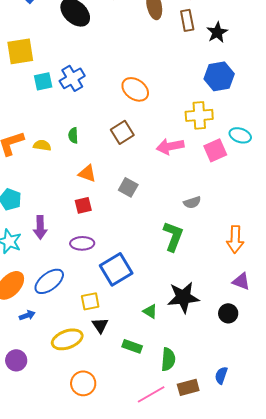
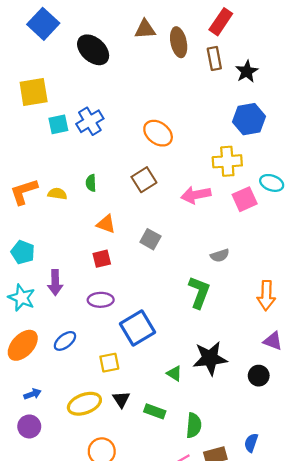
blue ellipse: (49, 281) -> (65, 341), size x0.7
blue arrow: (27, 315) -> (32, 394), moved
black triangle: (100, 325) -> (121, 399), moved

